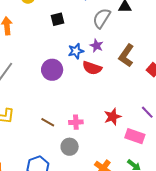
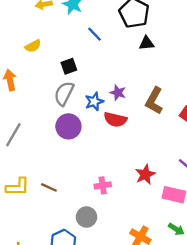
gray semicircle: (102, 18) -> (64, 94), moved
brown line: (48, 122) -> (49, 187), moved
gray circle: (70, 147) -> (86, 217), moved

